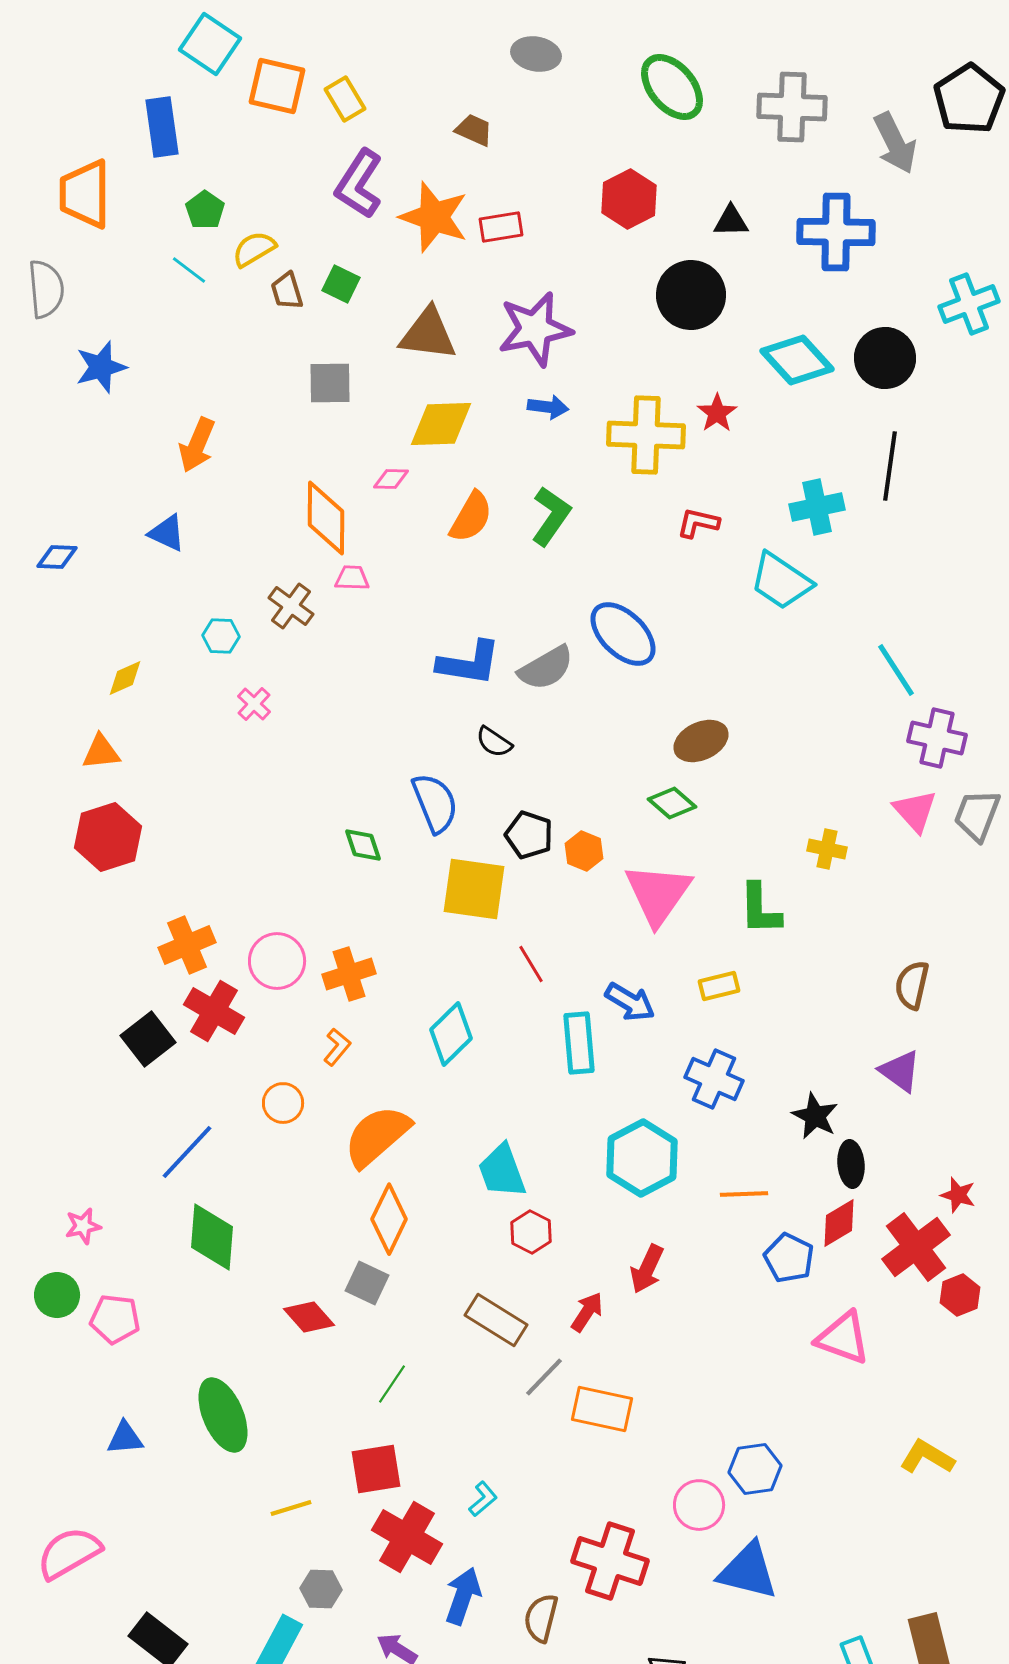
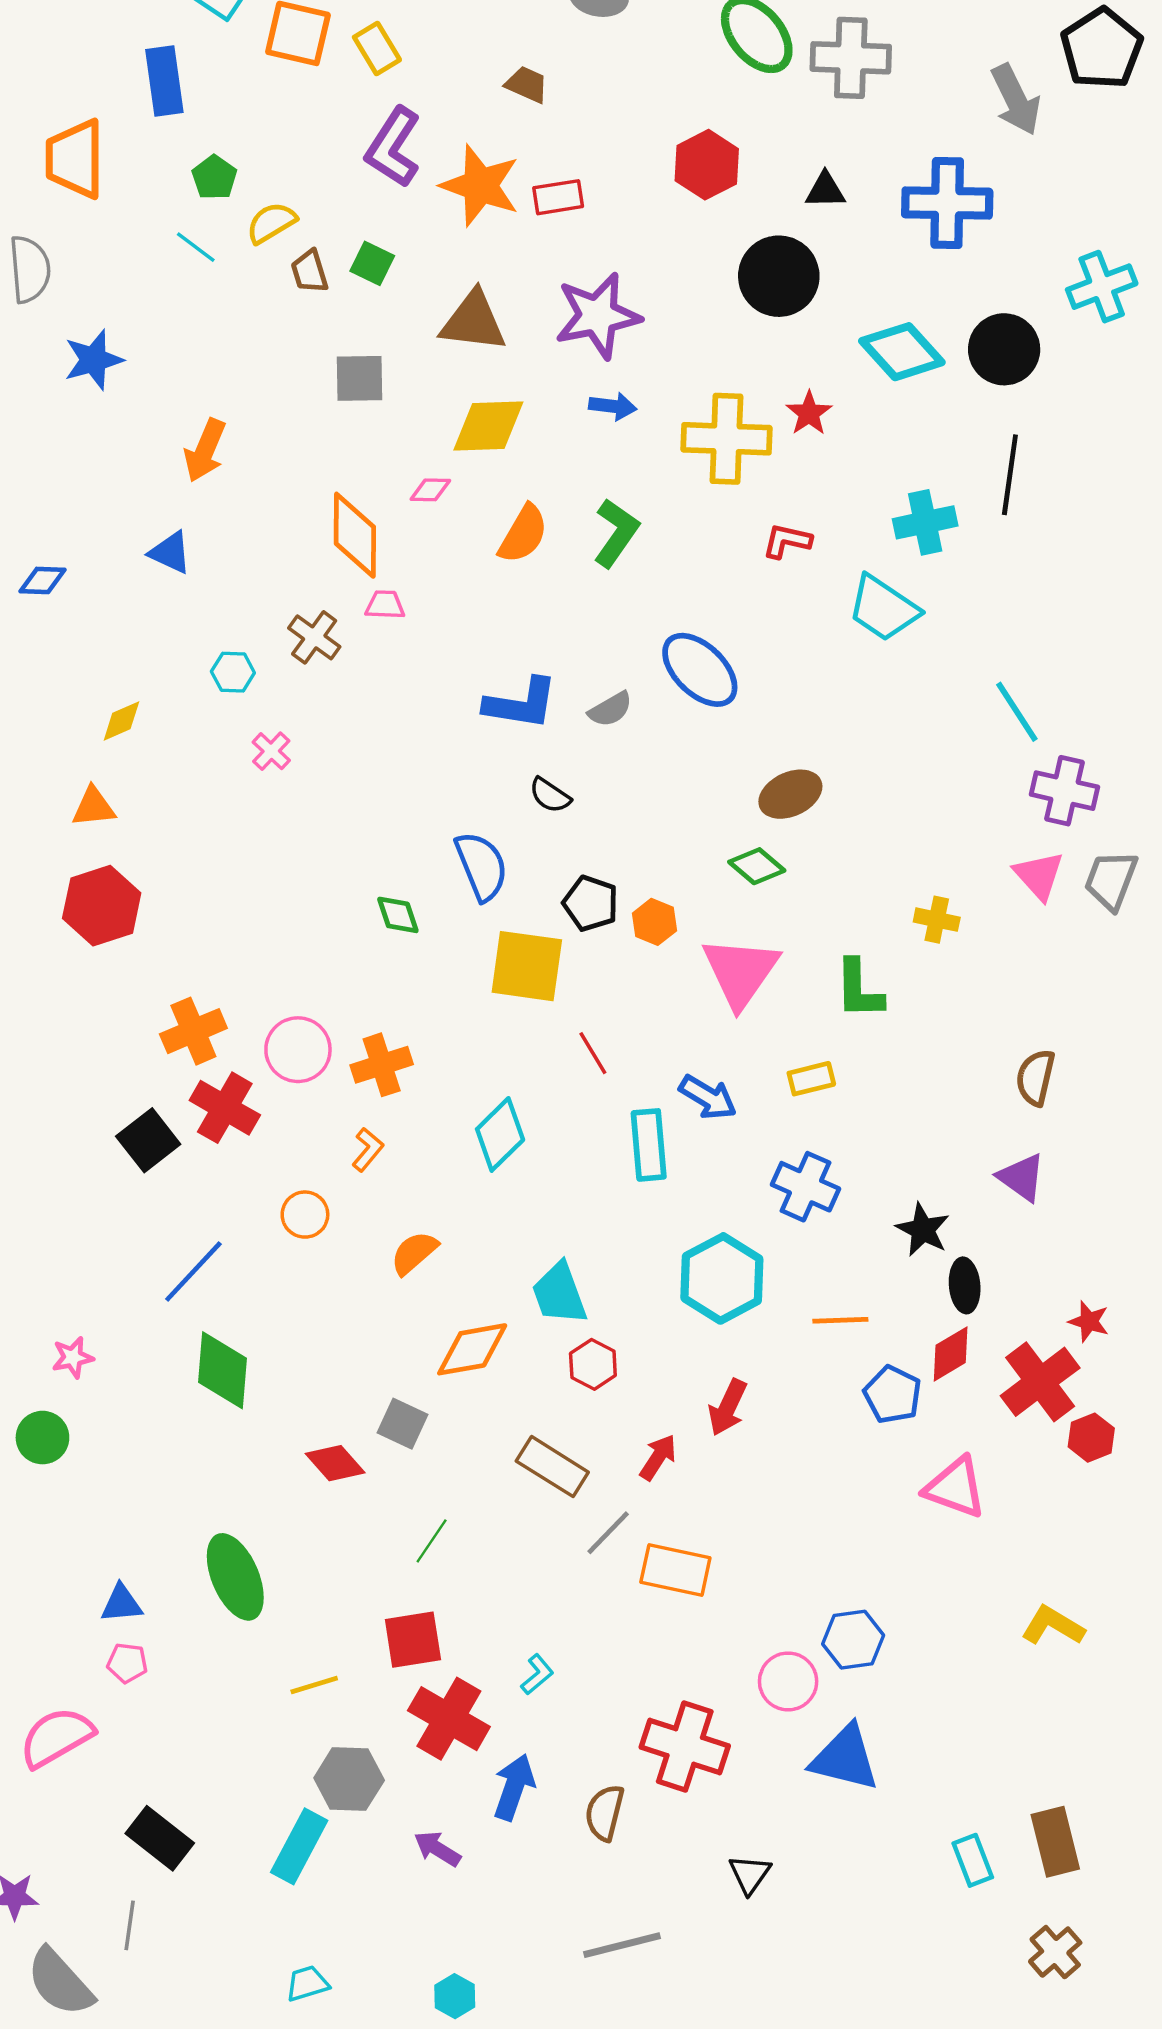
gray cross: (792, 107) -> (851, 58), moved
gray semicircle: (546, 668) -> (610, 709), size x0.7
orange semicircle: (377, 1136) -> (414, 1253), size x0.6
orange diamond: (389, 1219) -> (472, 1349), moved, turned 54
pink pentagon: (115, 1319) -> (127, 1663), moved, size x0.7
gray hexagon: (321, 1589) -> (349, 1779), size x1.4

